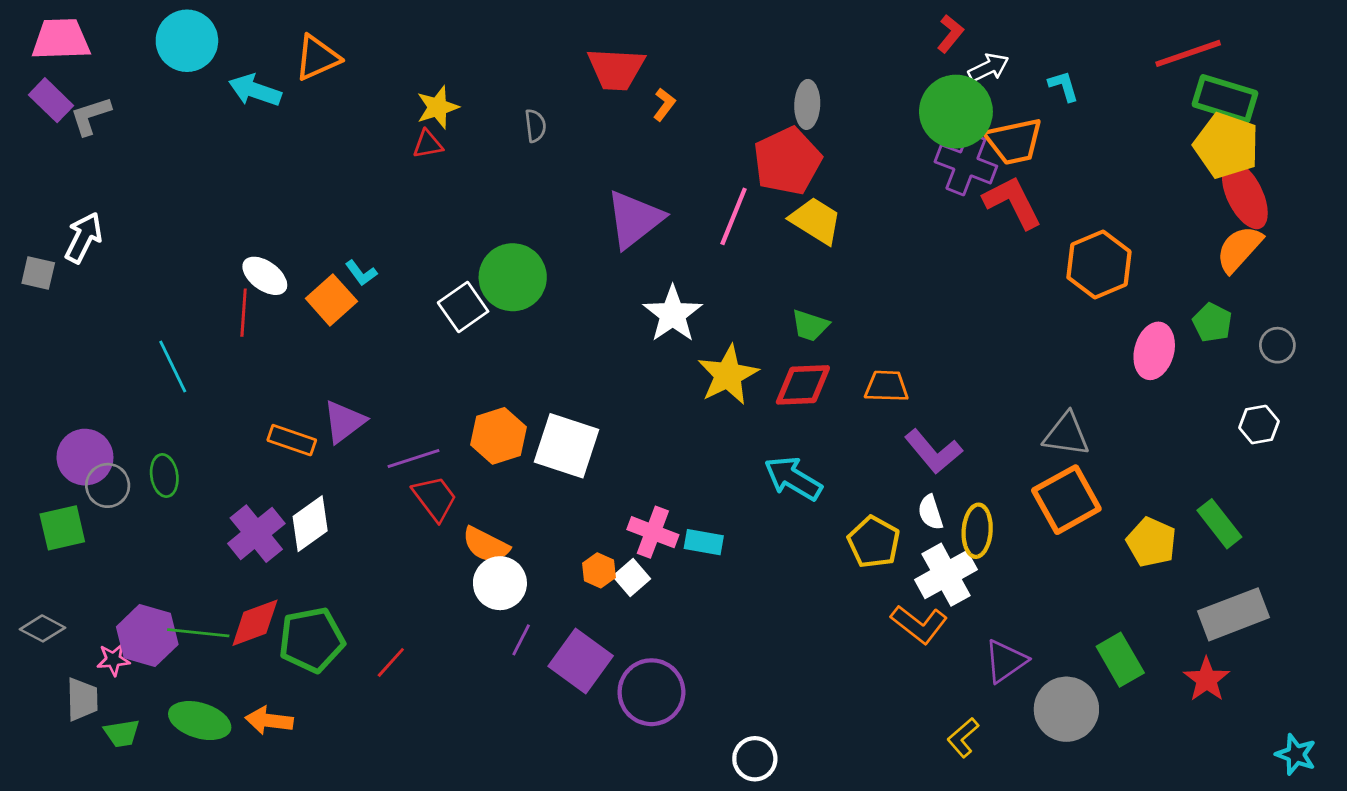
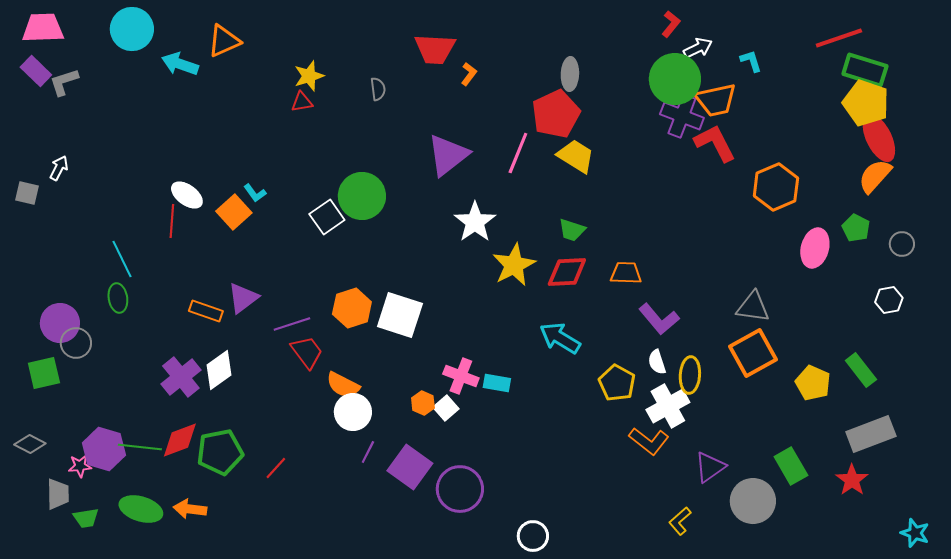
white arrow: (84, 238) -> (59, 168), size x0.7
green ellipse: (164, 476) -> (118, 298), moved

